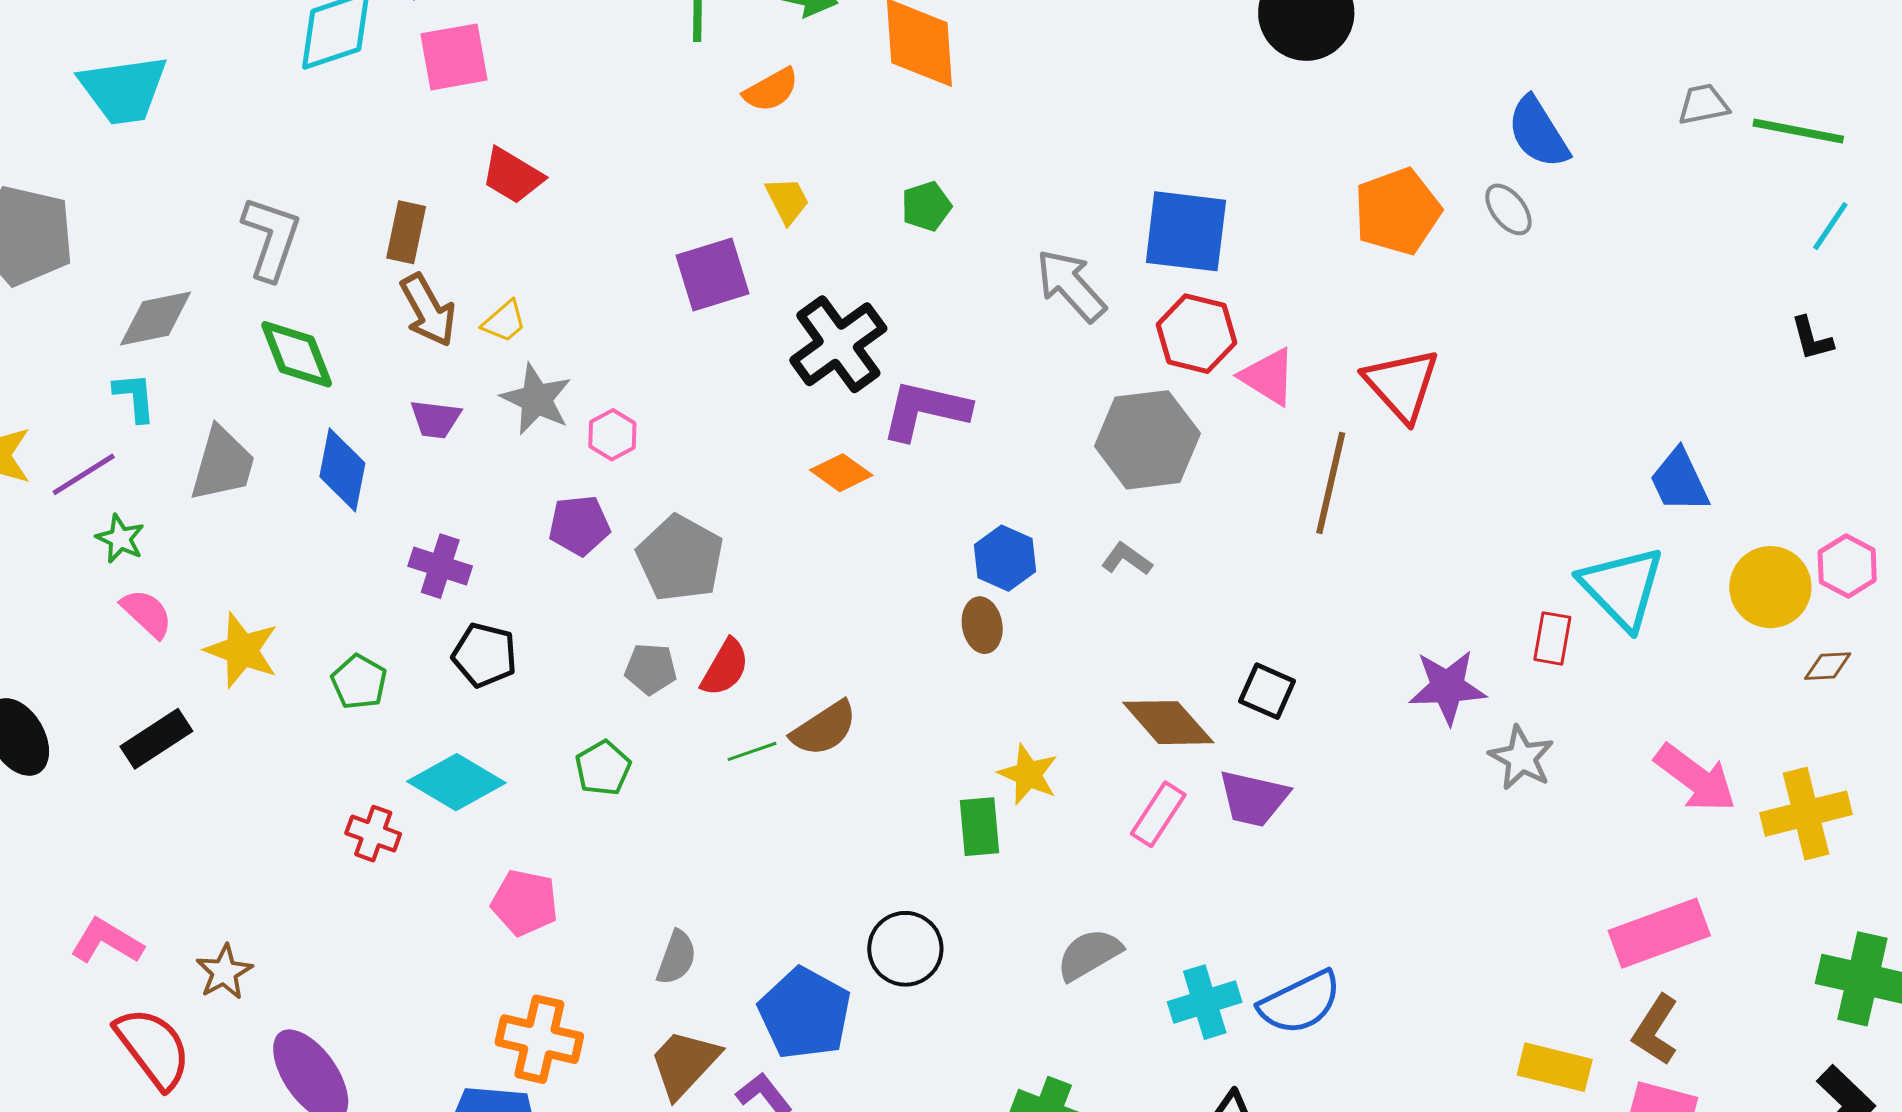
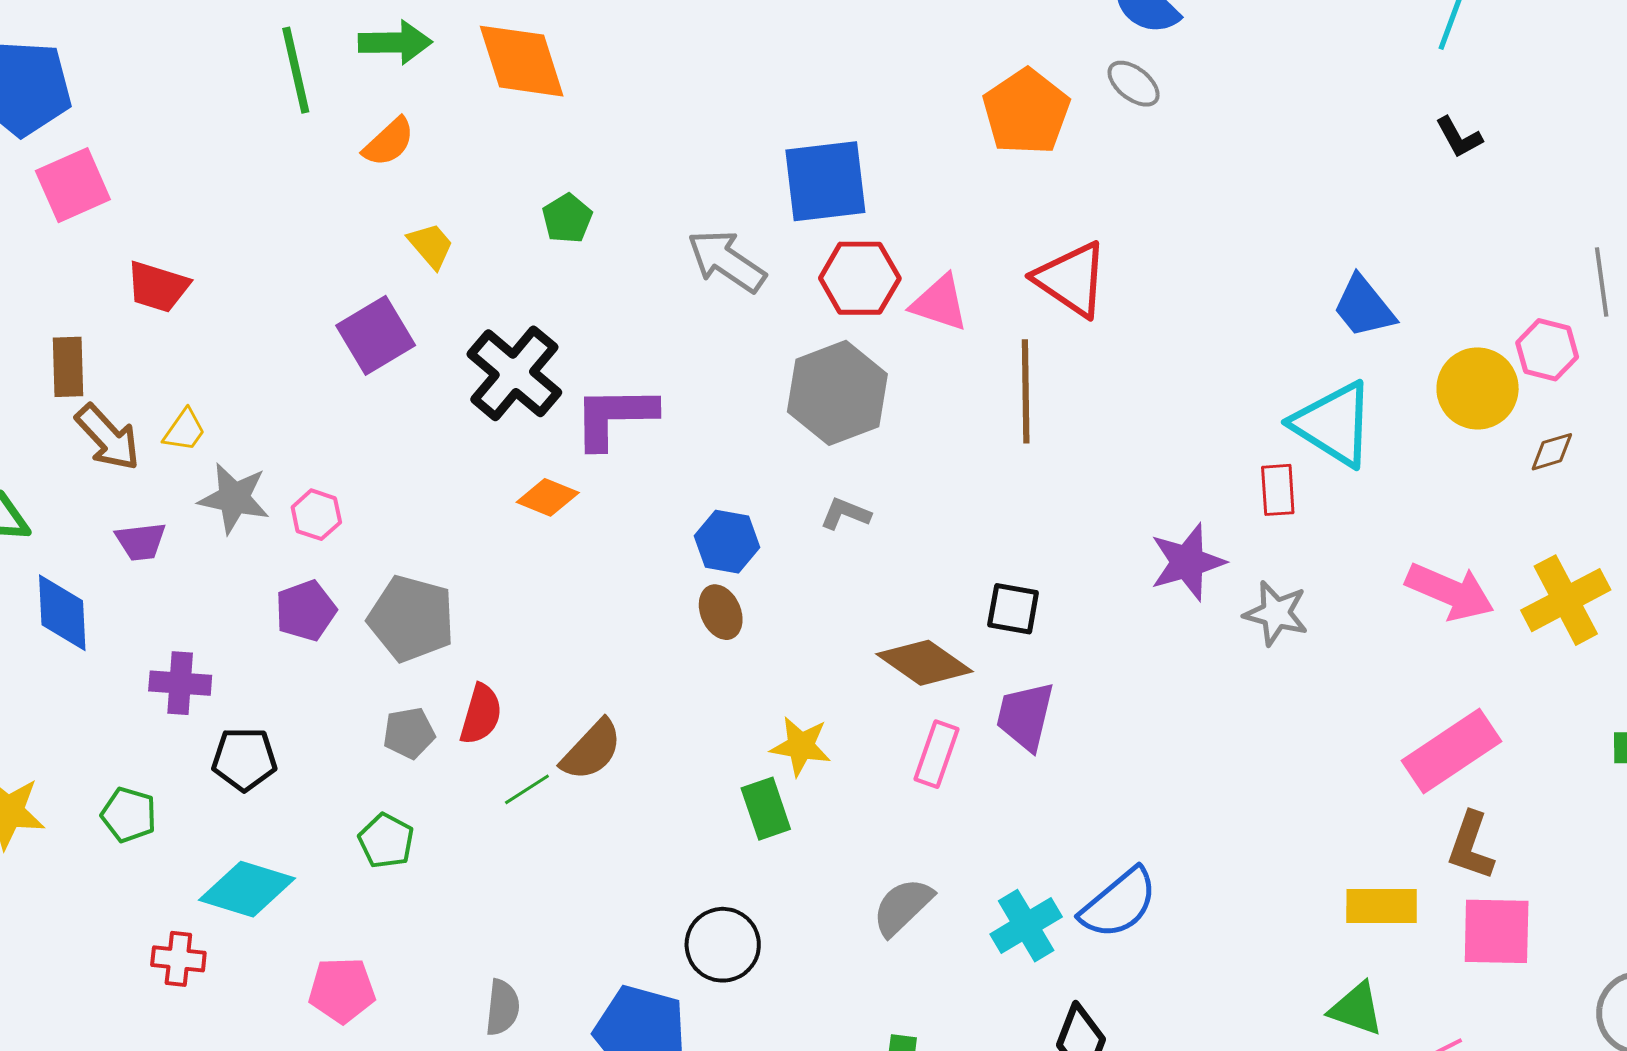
purple trapezoid: (1253, 798) -> (1025, 716), turned 104

